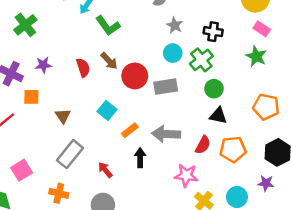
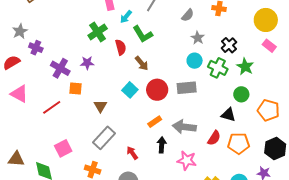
green cross: (25, 25) -> (98, 32), moved
black cross: (213, 32) -> (229, 45), turned 35
green star: (256, 56) -> (245, 67), moved
green cross: (201, 60) -> (218, 68), turned -30
red semicircle: (83, 68) -> (121, 47), moved
red circle: (135, 76) -> (157, 90), moved
green circle: (214, 89) -> (241, 94), moved
cyan square: (107, 110) -> (130, 90), moved
pink star: (186, 175) -> (187, 160), moved

